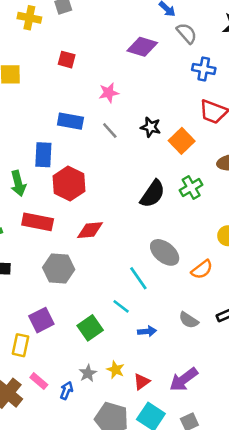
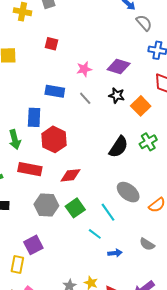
purple diamond: (142, 47) -> (119, 67), moved
green square: (90, 328) -> (75, 208), moved

